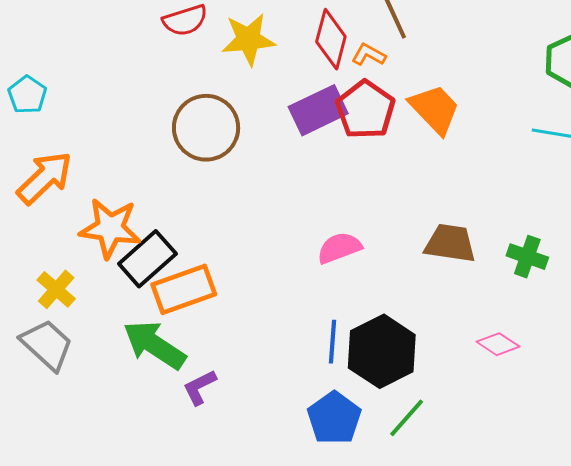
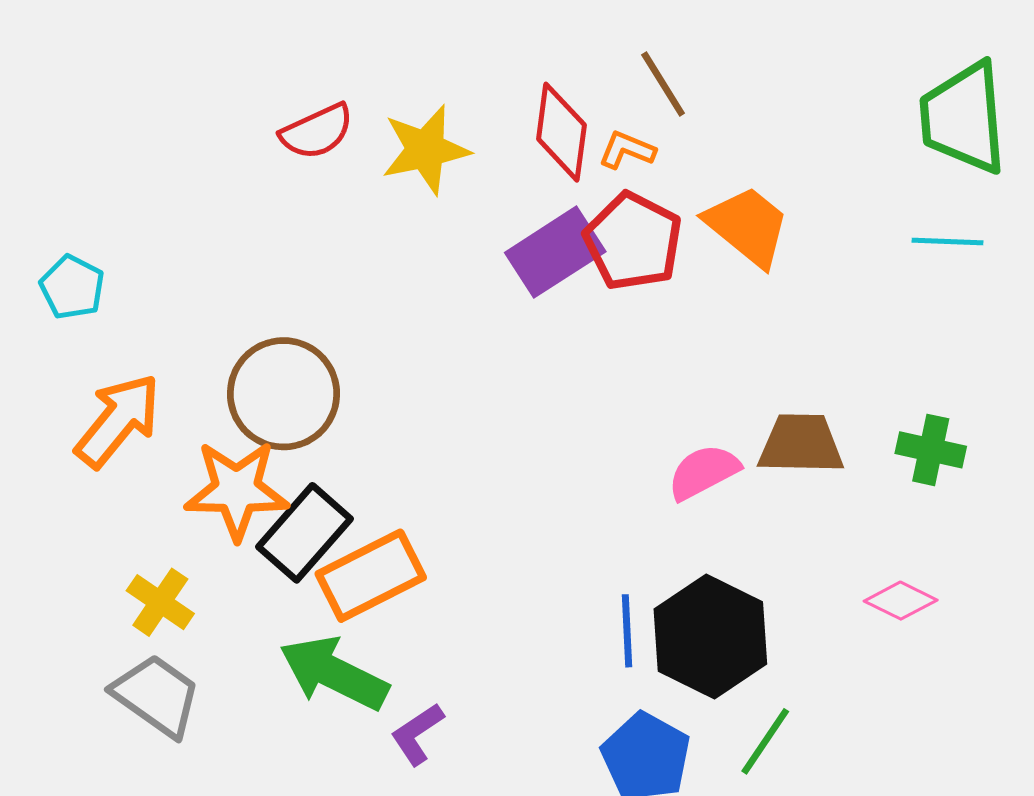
brown circle: (206, 128) -> (283, 394), moved
pink semicircle: (339, 248) -> (704, 472), moved

